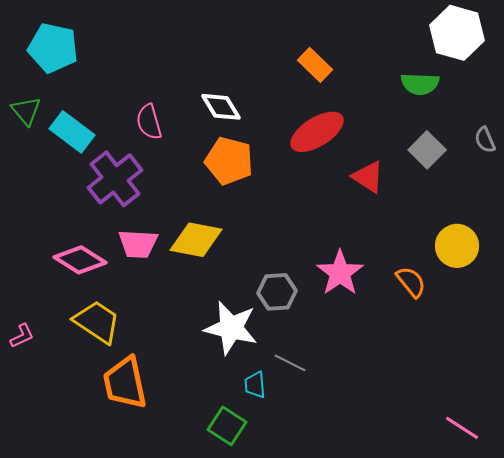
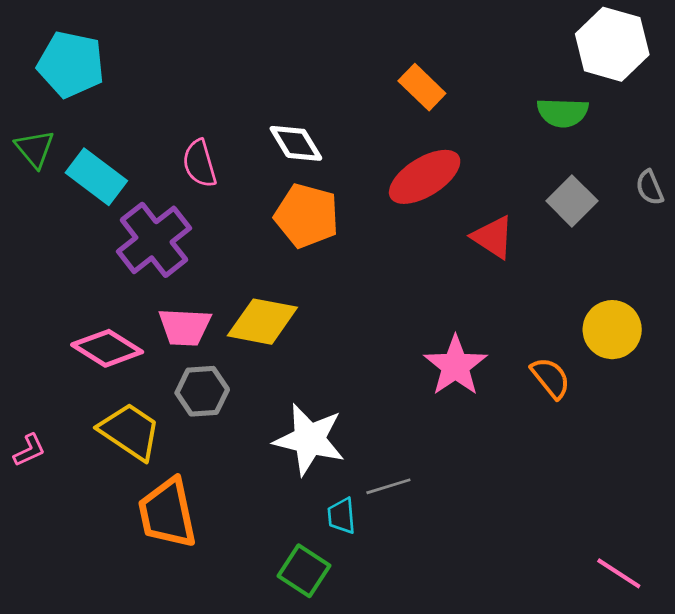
gray hexagon: (277, 292) -> (202, 391), moved
gray line: (290, 363) -> (388, 486), turned -44

